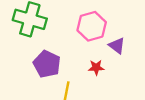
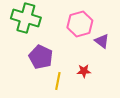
red star: (96, 67) -> (84, 71), moved

